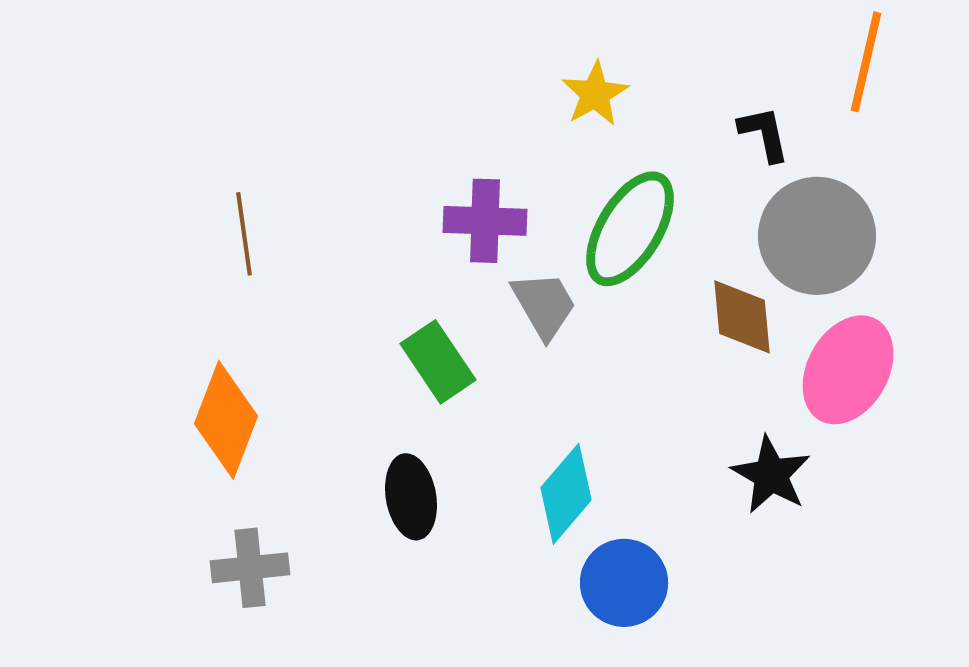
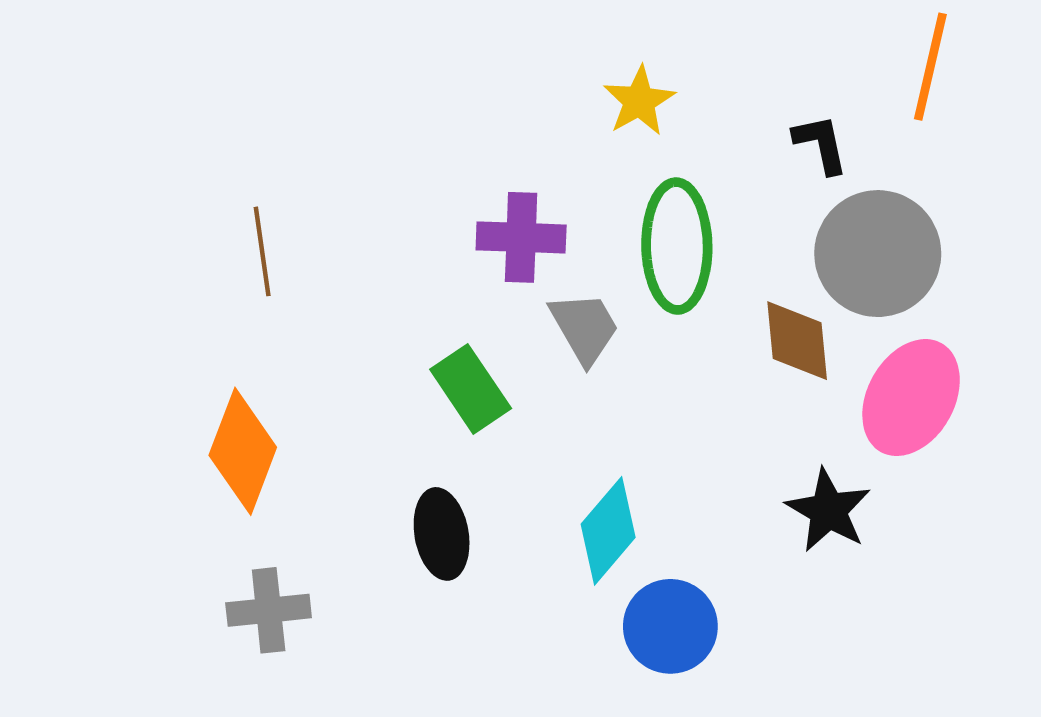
green ellipse: (630, 229) -> (677, 246), turned -32

